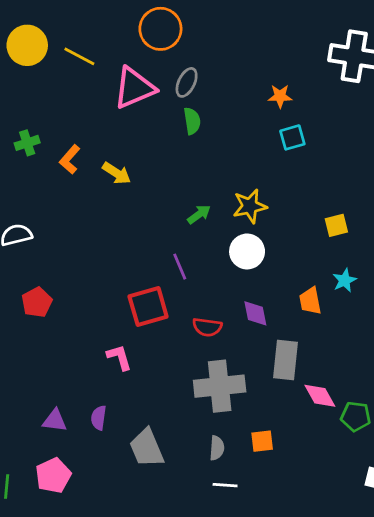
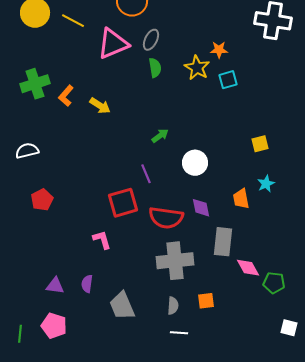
green cross: (27, 143) -> (35, 84), size x1.6
yellow star: (250, 206) -> (197, 68), moved, turned -30
red semicircle: (207, 327) -> (166, 218), size x1.6
pink pentagon: (53, 475) -> (54, 326), turned -30

